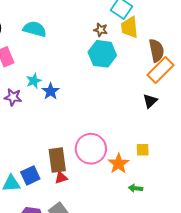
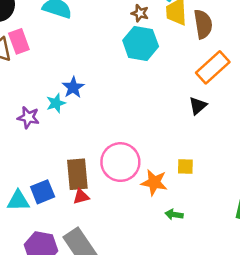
brown semicircle: (156, 50) -> (203, 24), moved
cyan star: (34, 81) -> (56, 103), moved
purple star: (13, 97) -> (28, 117), moved
orange star: (119, 164) -> (154, 182), turned -30

